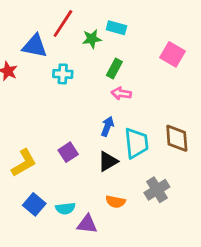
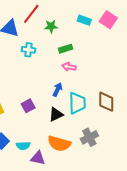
cyan rectangle: (116, 28) -> (84, 20), moved
pink square: (173, 54) -> (108, 20), moved
green rectangle: (114, 69) -> (66, 49), turned 40
orange semicircle: (115, 202) -> (59, 144), size x1.6

